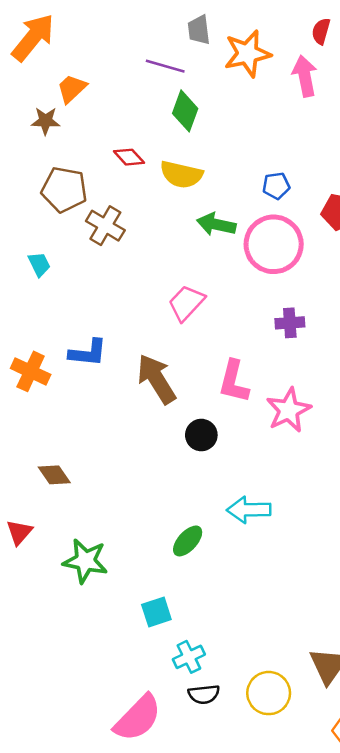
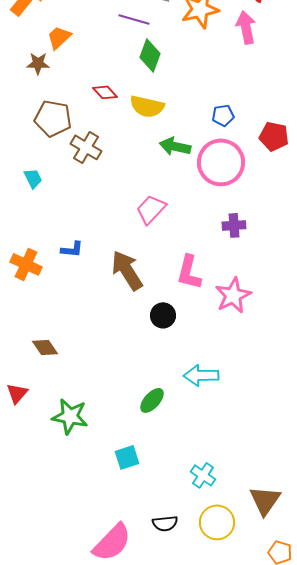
blue L-shape: (88, 353) -> (72, 249), size x0.7
cyan cross: (189, 657) -> (203, 475), moved, turned -30

